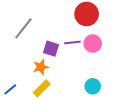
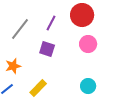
purple line: (72, 43) -> (51, 23), moved, turned -56
orange star: (41, 67) -> (13, 66), moved

